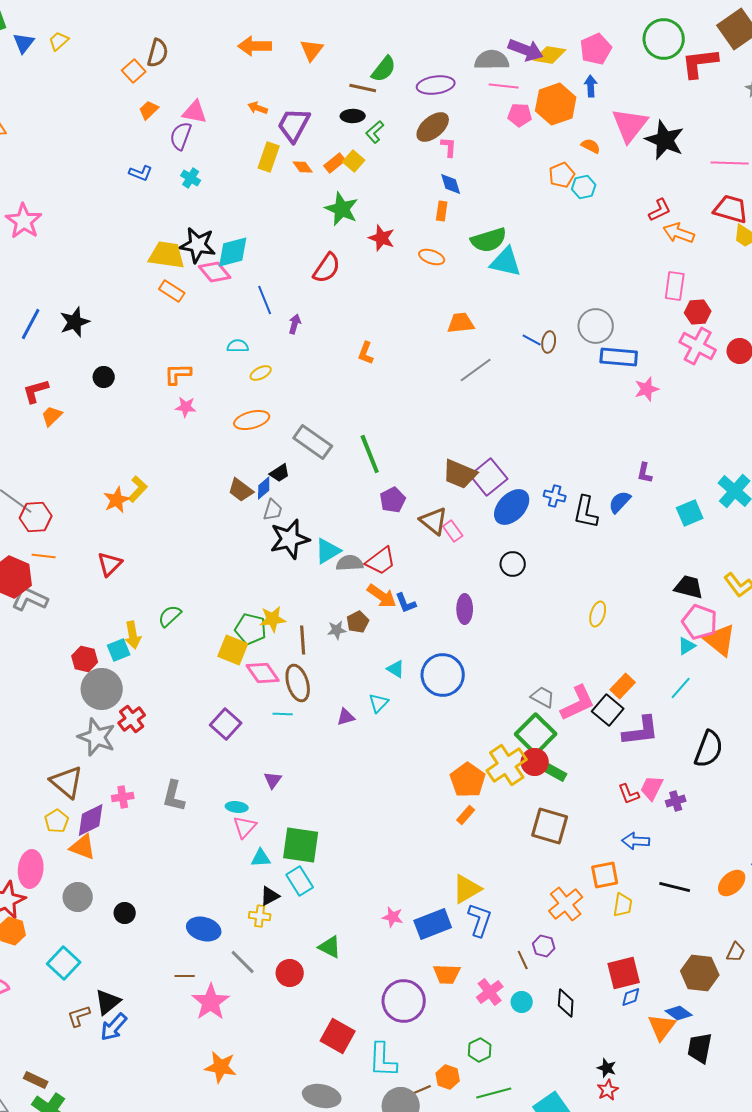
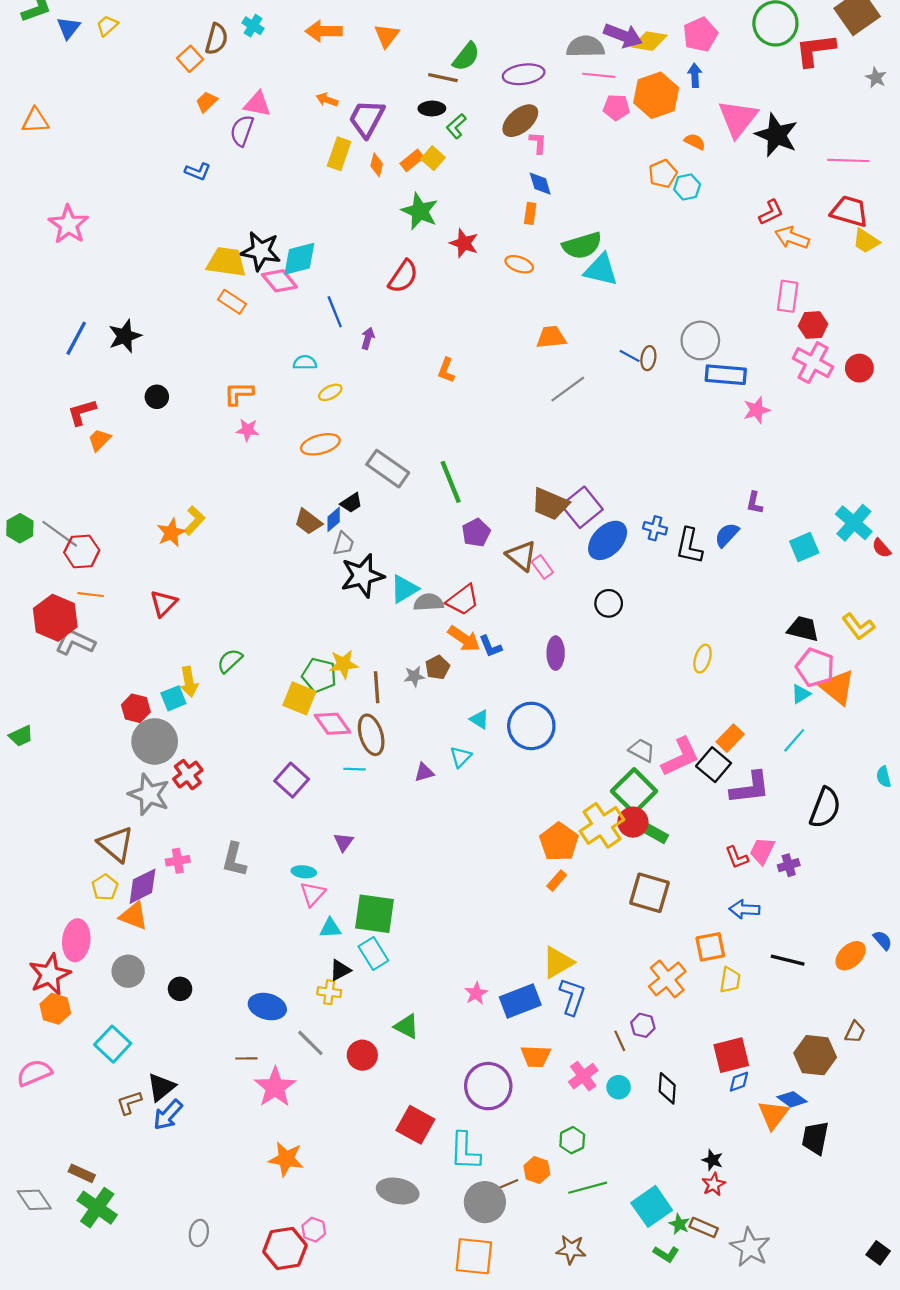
orange diamond: (303, 167) -> (377, 165), turned 50
cyan cross: (191, 178) -> (253, 26), moved
pink star: (393, 917) -> (476, 993), turned 30

